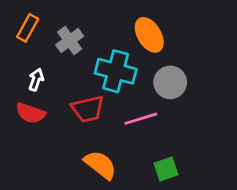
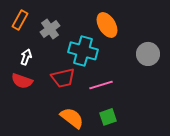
gray circle: (170, 82) -> (148, 54), moved
green square: (166, 169) -> (108, 117), moved

